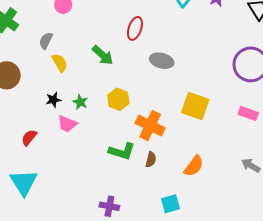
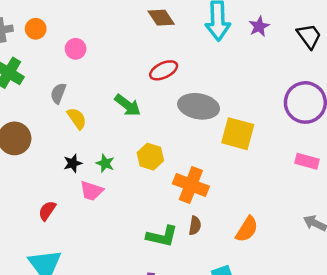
red ellipse: (135, 28) -> (164, 70), turned 50
gray ellipse: (162, 61) -> (199, 106), size x1.4
yellow square: (195, 106) -> (238, 134), moved
green L-shape: (122, 151) -> (162, 236), moved

